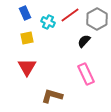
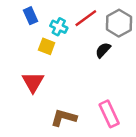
yellow square: (27, 38) -> (47, 46), moved, turned 32
pink rectangle: (86, 74) -> (109, 114), moved

